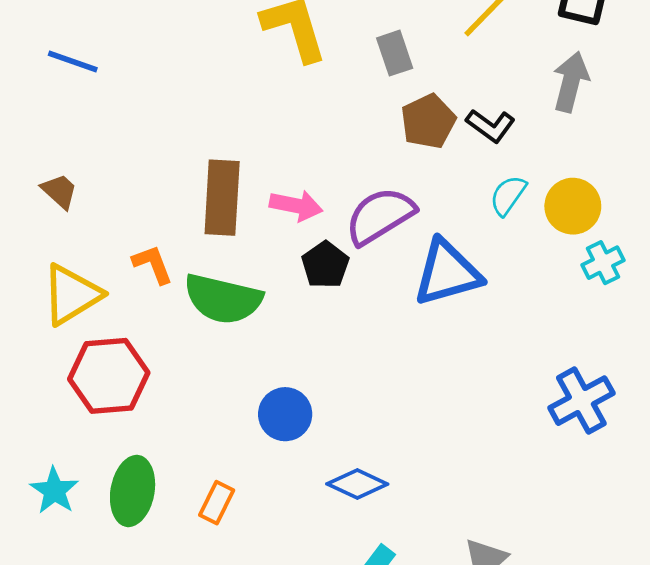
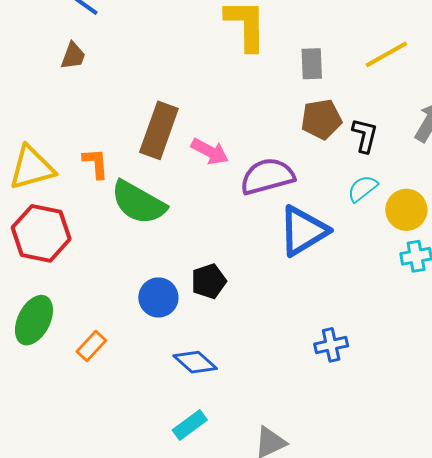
black L-shape: (491, 126) -> (365, 135), turned -129
brown trapezoid: (59, 191) -> (73, 56), moved, turned 52
black pentagon: (325, 265) -> (209, 281), moved
blue triangle: (447, 273) -> (303, 231), turned -32
blue cross: (581, 401) -> (331, 345), moved, size x0.7

